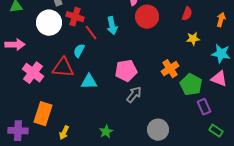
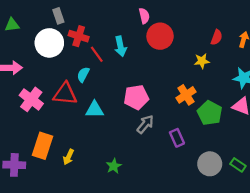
red semicircle: (187, 14) -> (217, 37), moved
yellow star: (193, 39) -> (202, 61), moved
purple rectangle: (204, 107) -> (177, 138), moved
gray circle: (158, 130) -> (210, 164), moved
yellow arrow: (64, 133) -> (69, 157), moved

